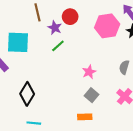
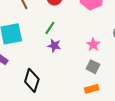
purple star: (55, 28) -> (54, 46), moved
pink star: (89, 72) -> (93, 45), moved

